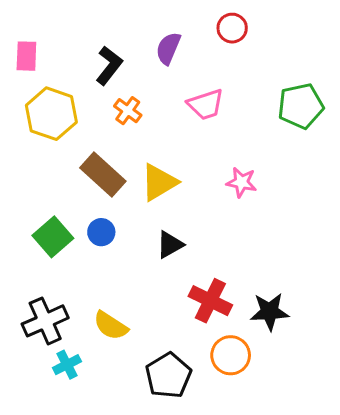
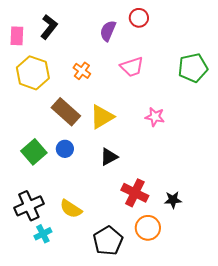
red circle: (232, 28) -> (139, 18), moved
black L-shape: (109, 65) -> (49, 27), moved
black star: (270, 312) -> (173, 200), size x0.7

